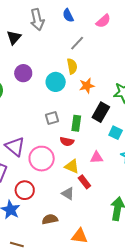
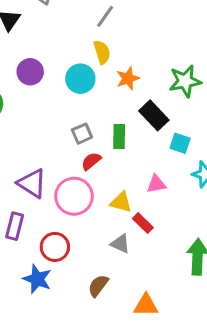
black rectangle: (101, 112) -> (154, 115), turned -66
red semicircle: (67, 142) -> (91, 161), moved, turned 136
brown semicircle: (50, 219) -> (98, 286), turned -35

